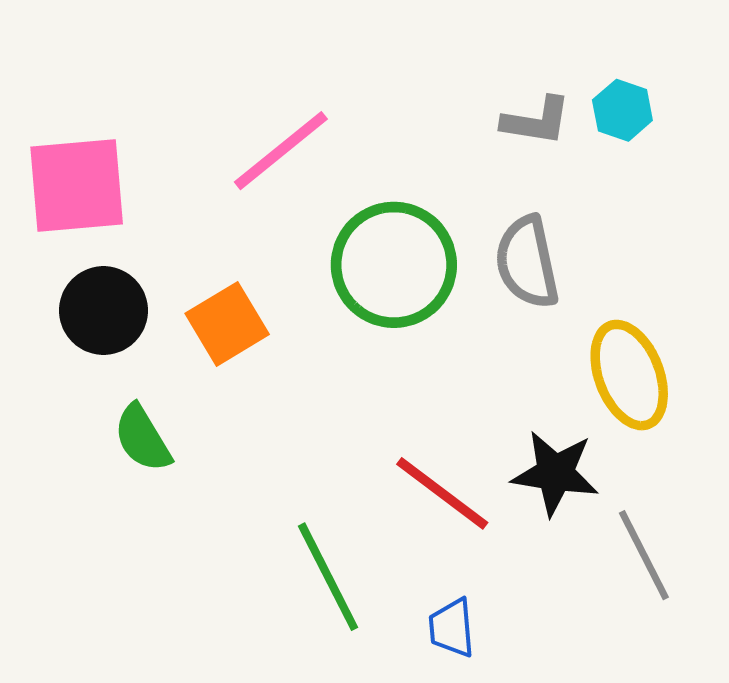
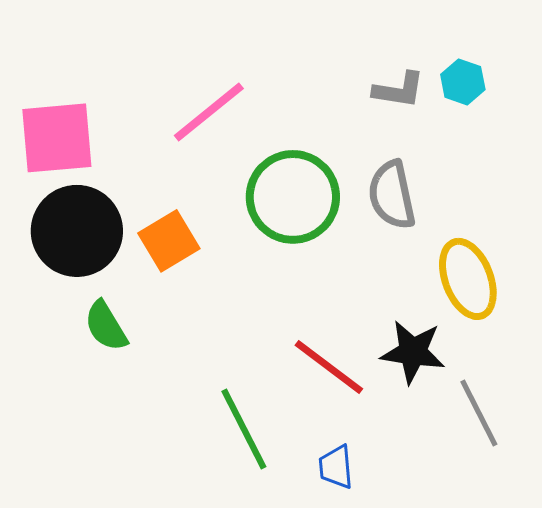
black circle: (104, 311) -> (77, 231), size x1.4

